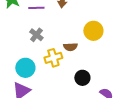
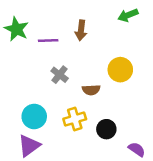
gray cross: (36, 35) -> (60, 75), moved
yellow cross: (53, 58) -> (75, 119), moved

